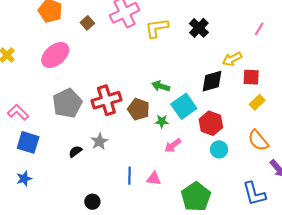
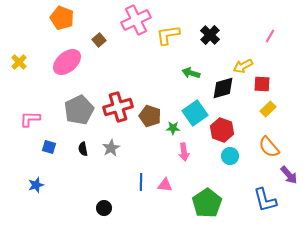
brown square: (87, 23) -> (99, 40), moved
green arrow: (161, 86) -> (191, 73), moved
pink L-shape: (18, 112) -> (30, 119), turned -45
blue square: (28, 142) -> (49, 147), moved, size x0.6
pink arrow: (173, 145) -> (184, 152), turned -60
black semicircle: (75, 151) -> (83, 149), moved, turned -64

